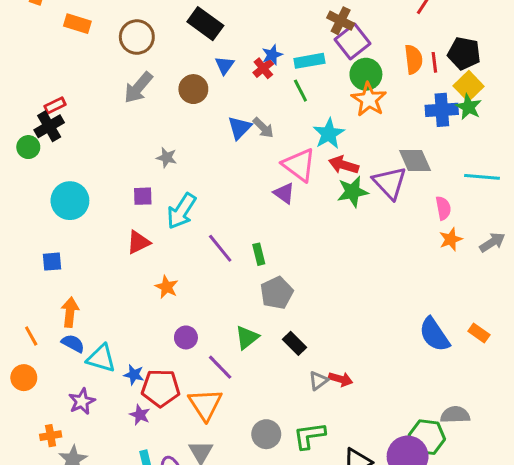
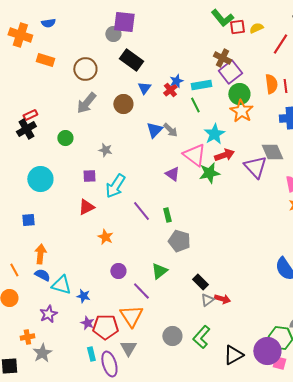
green circle: (28, 147) -> (65, 138), moved
red arrow: (344, 165) -> (224, 155), turned 144
green star: (353, 192) -> (209, 173), moved
purple triangle: (284, 193) -> (172, 174), moved
gray pentagon: (277, 293) -> (179, 241), turned -30
black rectangle: (295, 343) -> (200, 282), moved
red pentagon: (161, 388) -> (105, 327), moved
green L-shape: (309, 436) -> (201, 337), turned -40

